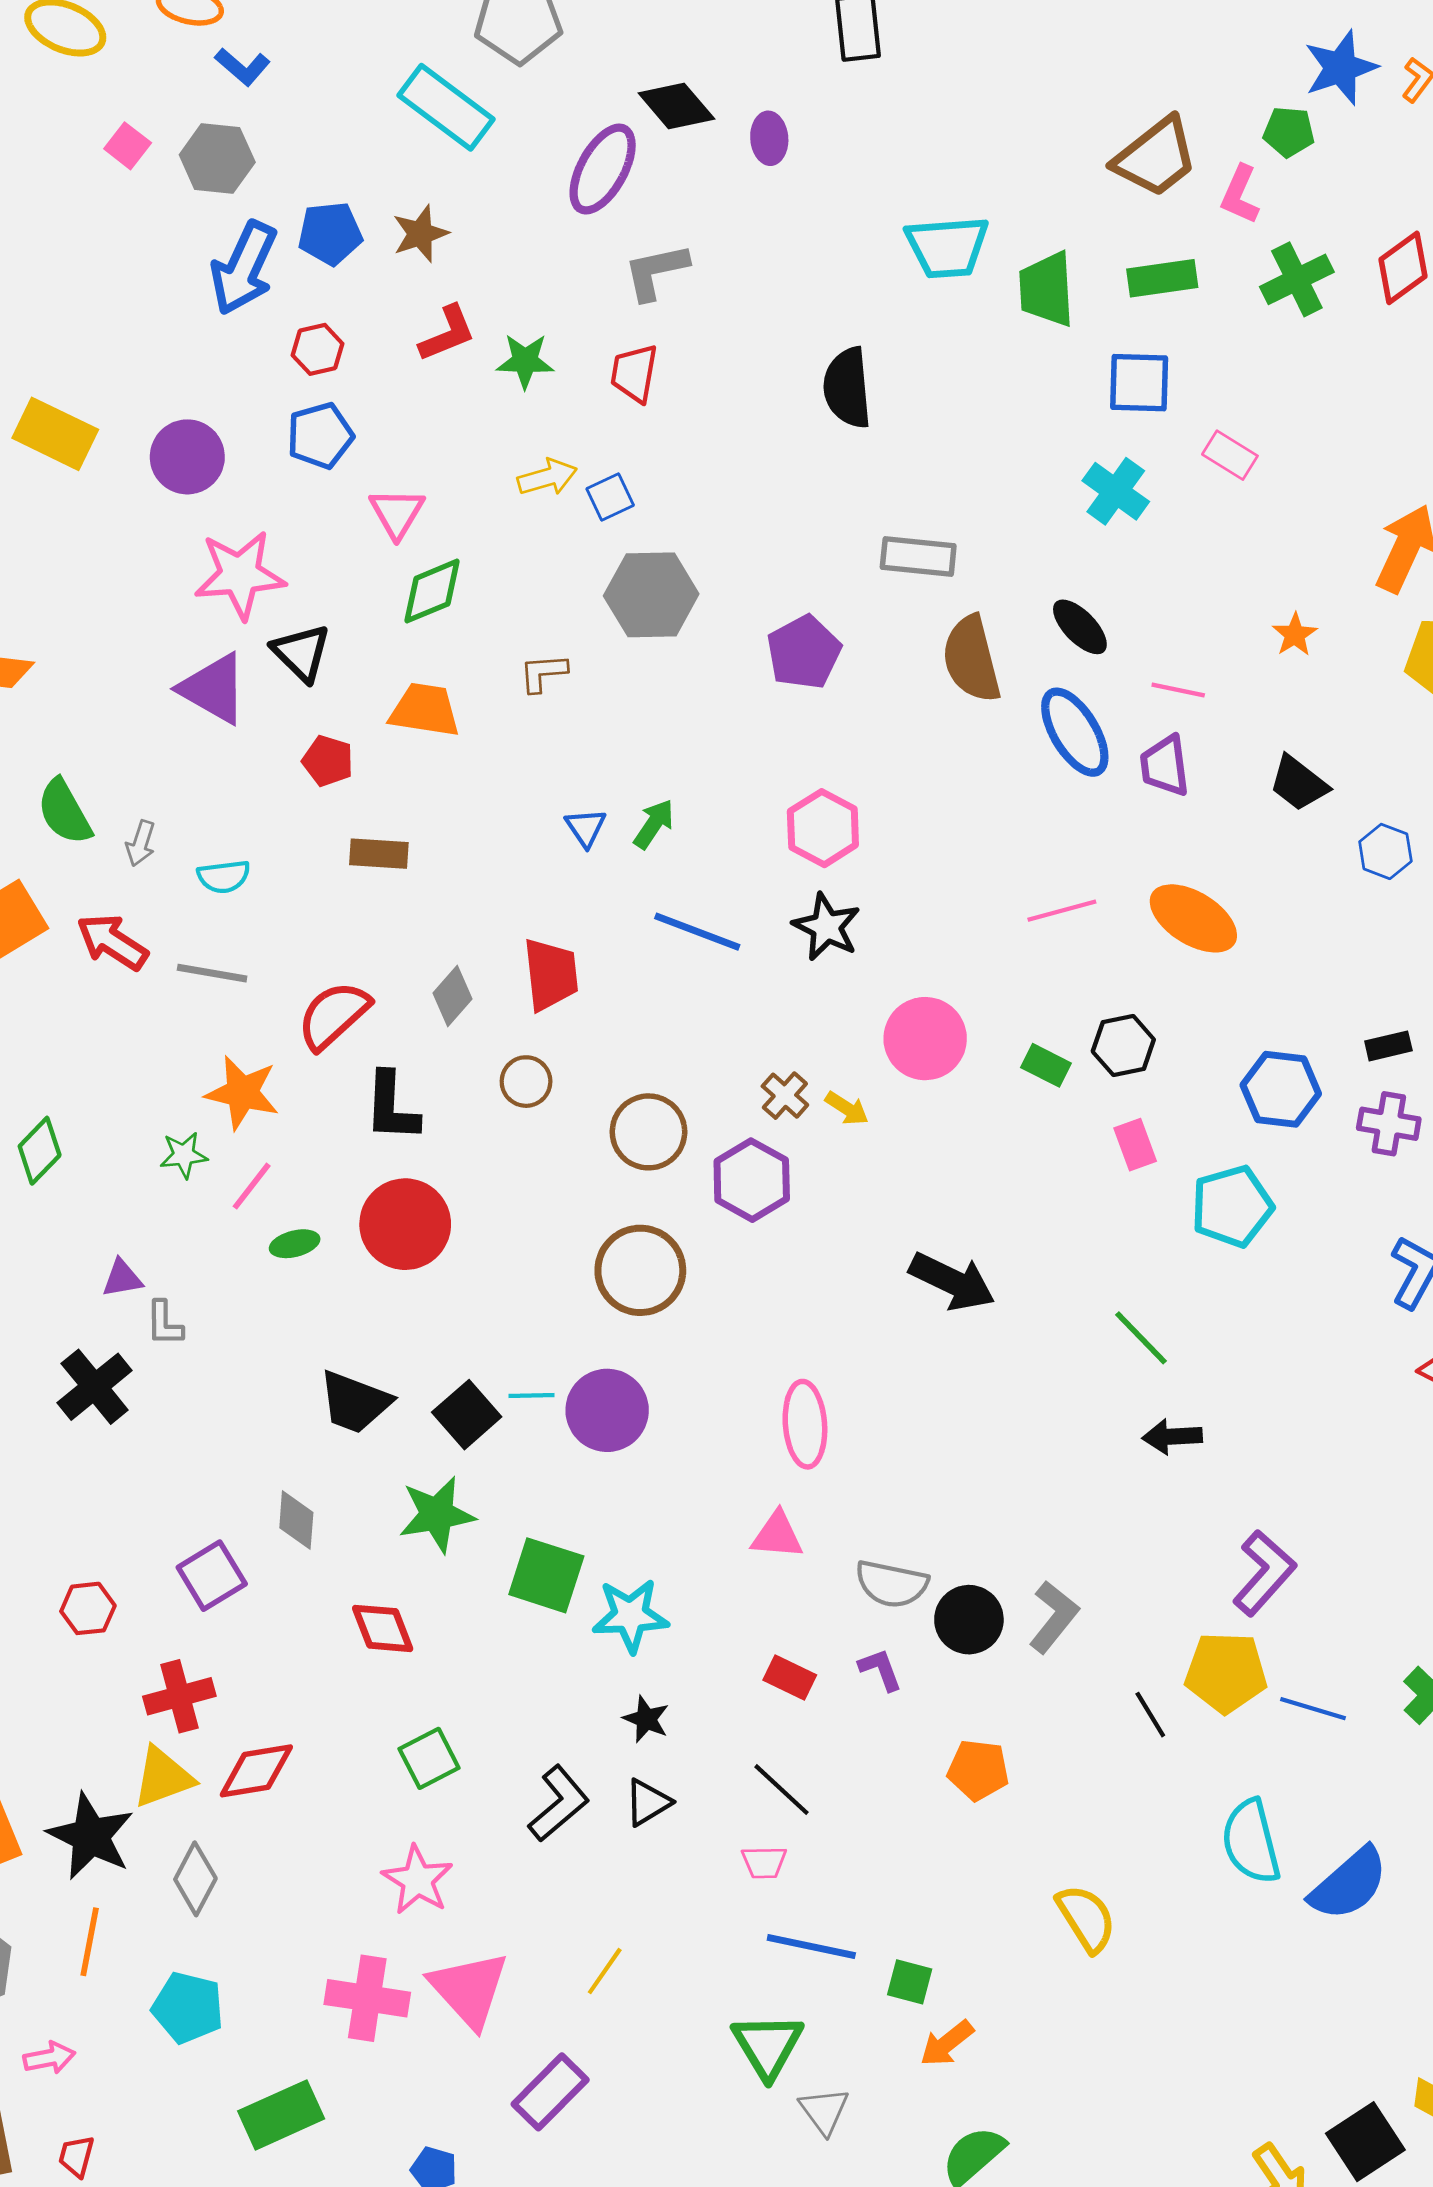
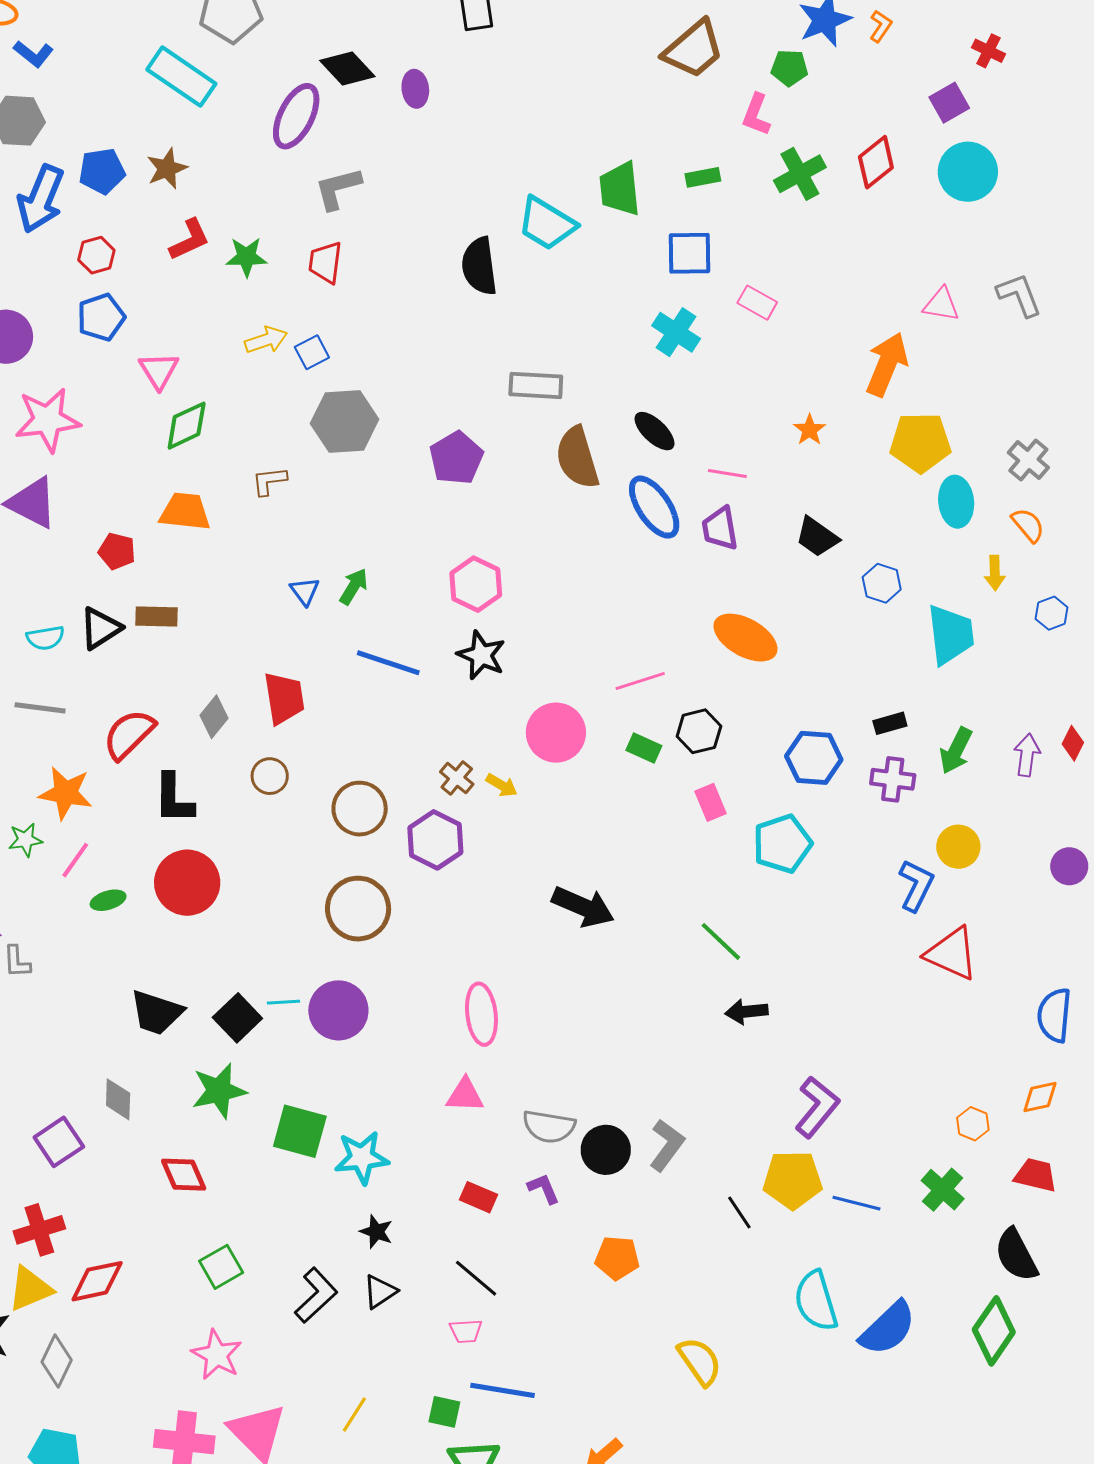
brown trapezoid: (1156, 157) -> (694, 49), moved
cyan trapezoid: (947, 247) -> (547, 224), moved, turned 38
green rectangle: (1162, 278) -> (703, 177), size x0.7
black triangle: (301, 653) -> (100, 628), moved, turned 45
pink line: (1062, 911) -> (640, 681), moved
green square: (910, 1982) -> (444, 1412), moved

